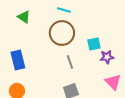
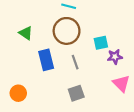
green triangle: (24, 17) -> (26, 33), moved
blue rectangle: (18, 60) -> (46, 60), moved

